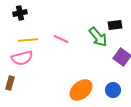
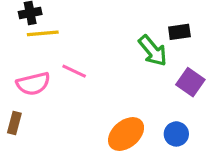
pink line: (61, 39) -> (74, 71), moved
yellow line: (28, 40) -> (43, 33), moved

